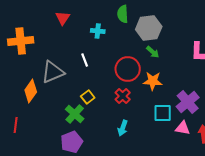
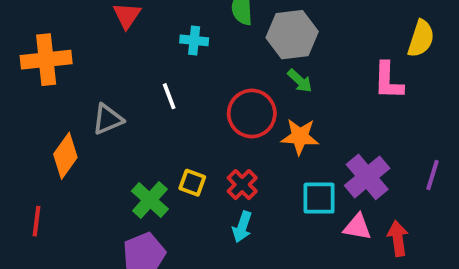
gray triangle: (53, 72) -> (108, 119), size x0.7
red cross: (123, 96) -> (242, 185), moved
yellow square: (88, 97) -> (192, 183), moved, turned -32

